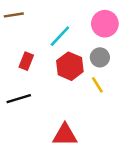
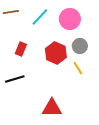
pink circle: (105, 24) -> (70, 19), moved
cyan line: (60, 36) -> (40, 17), moved

